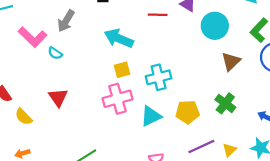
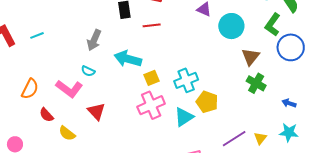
red line: (158, 15) -> (152, 25), moved
pink L-shape: (33, 37) -> (69, 89), moved
cyan arrow: (119, 38) -> (128, 59), moved
green cross: (225, 103) -> (256, 83), moved
yellow pentagon: (188, 112) -> (207, 102), moved, turned 30

